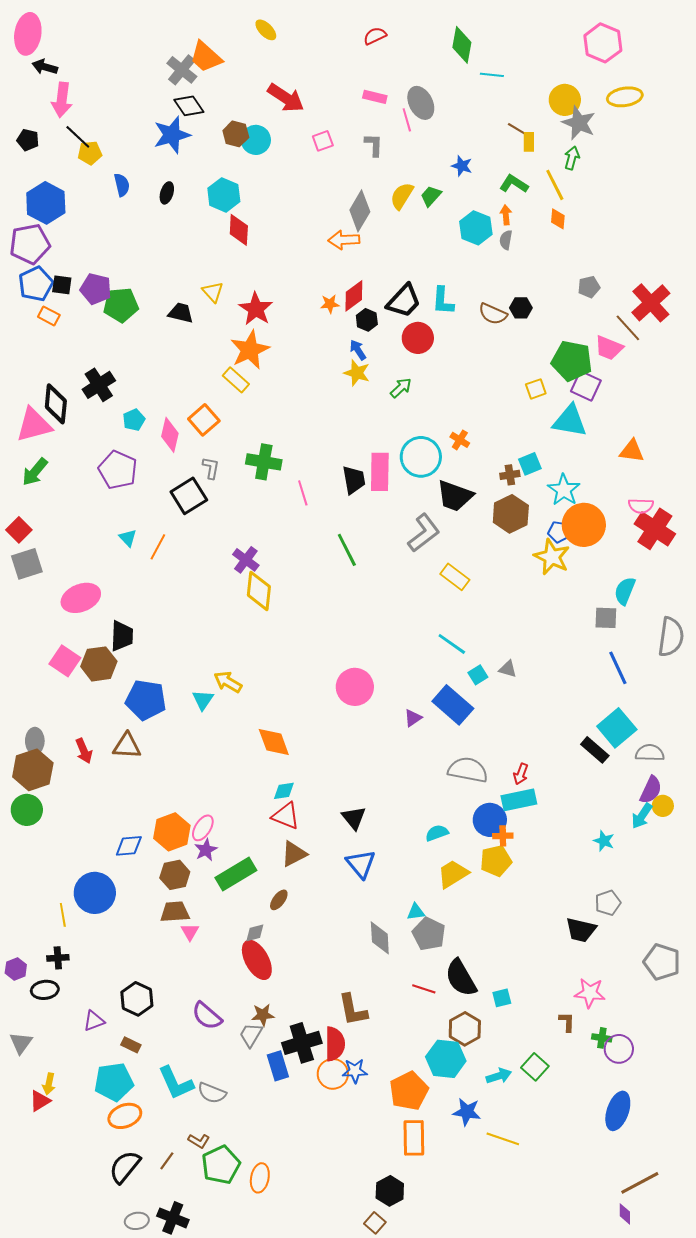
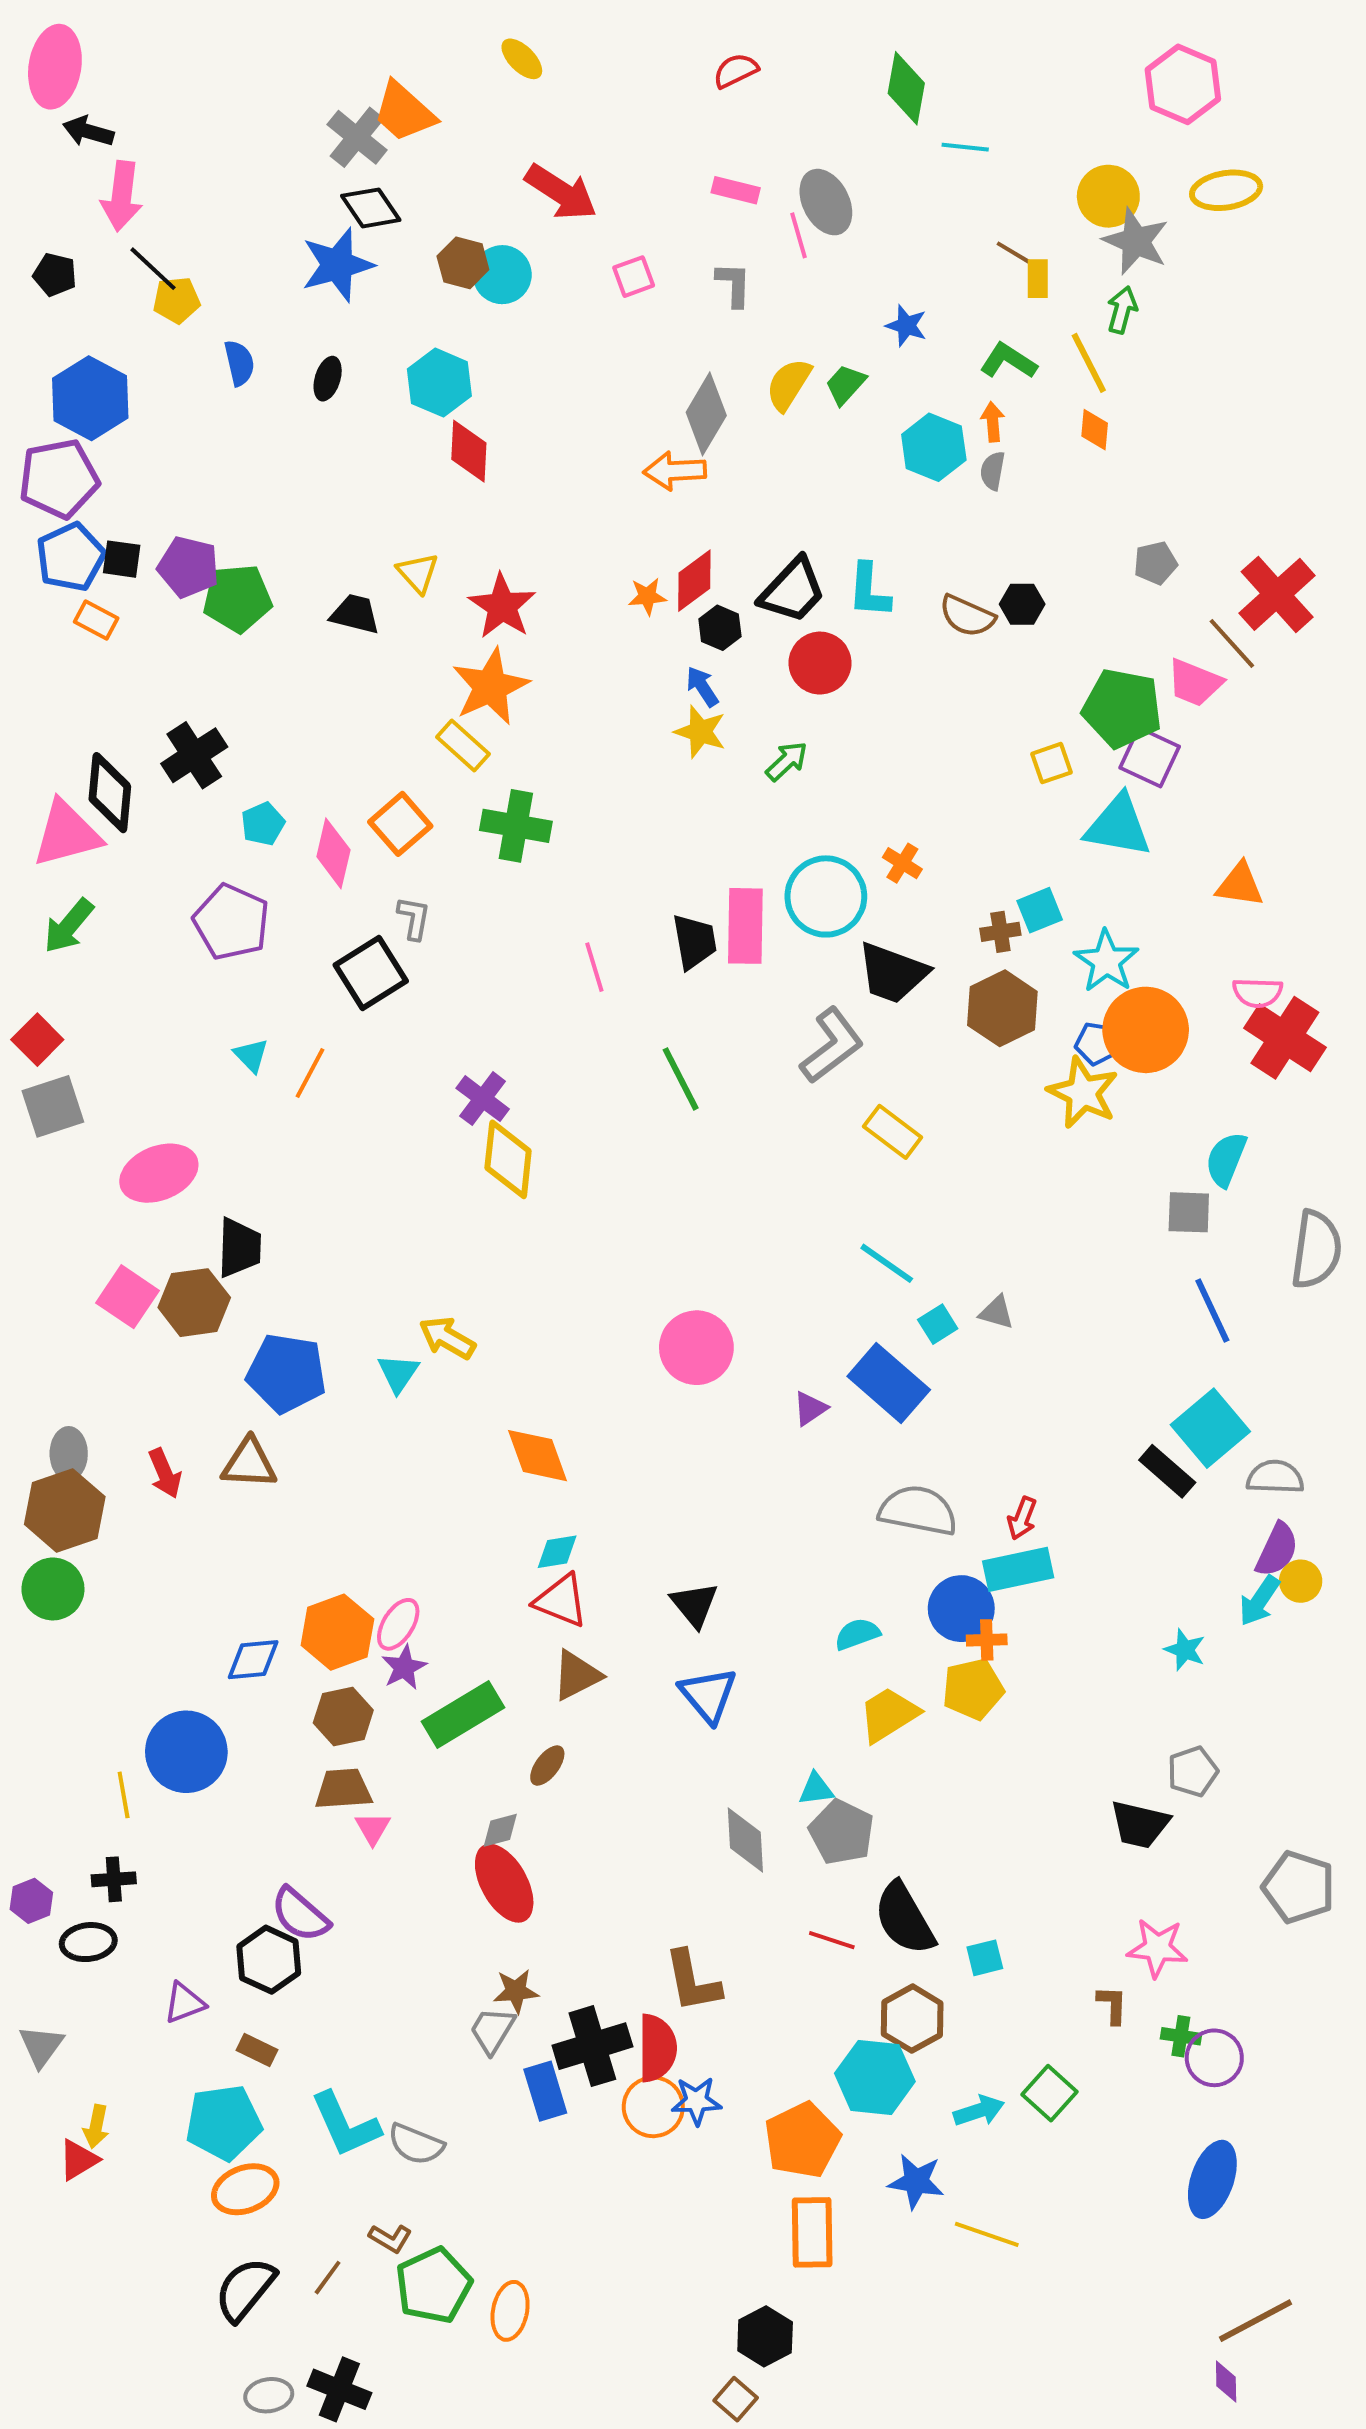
green cross: (264, 462) -> (516, 826), moved
purple semicircle: (207, 1016) -> (300, 1915), moved

